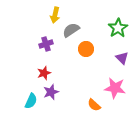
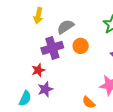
yellow arrow: (55, 15) -> (38, 16), moved
purple cross: (46, 44) -> (52, 48), moved, size x1.5

